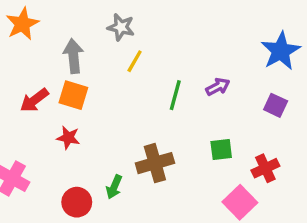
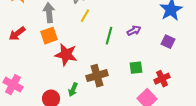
orange square: (73, 95) -> (49, 36), turned -36
red arrow: (34, 100) -> (17, 34), moved
red star: (68, 138) -> (66, 55), moved, size x1.6

